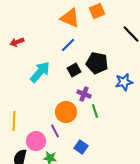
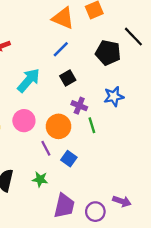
black pentagon: (97, 63) -> (108, 53), moved
blue star: (124, 82) -> (114, 96), moved
pink circle: (36, 141) -> (24, 121), moved
blue square: (81, 147) -> (69, 159), moved

